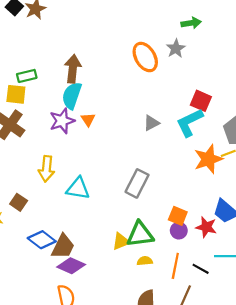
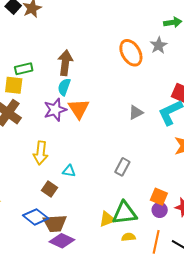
cyan semicircle: (72, 96) -> (64, 87), size x0.7
orange triangle: (88, 119) -> (79, 109), size x1.6
gray rectangle: (137, 183) -> (122, 167), size x0.7
cyan triangle: (78, 188) -> (69, 171), size x0.6
brown square: (19, 202) -> (50, 189), moved
brown trapezoid: (63, 247) -> (55, 223), turned 60

